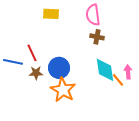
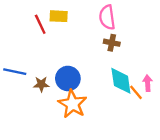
red line: (32, 53) -> (40, 24), moved

